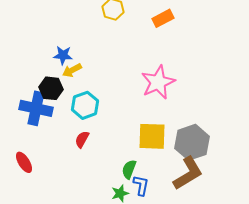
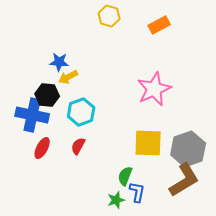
red ellipse: (24, 162) -> (42, 148), moved, turned 60

